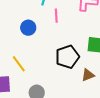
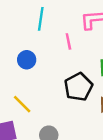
pink line: (56, 16) -> (68, 41), moved

